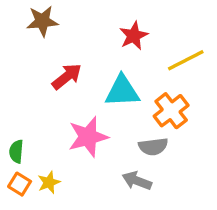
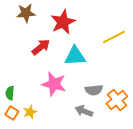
red star: (134, 36) -> (63, 22), moved, size x1.4
orange cross: (171, 111) -> (117, 100), moved
pink star: (88, 137) -> (54, 84), turned 30

